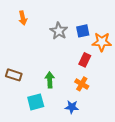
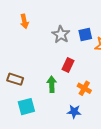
red rectangle: (85, 60) -> (68, 65), moved
cyan square: (36, 102) -> (26, 107), moved

